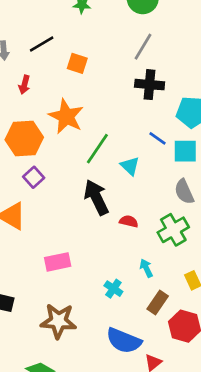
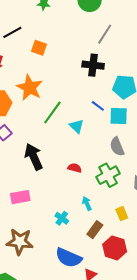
gray line: (143, 47) -> (105, 34), moved
black arrow: (96, 197) -> (34, 157), moved

